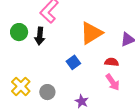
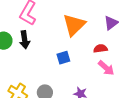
blue square: (73, 62) -> (63, 58), turned 32

